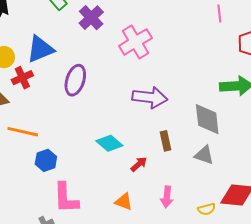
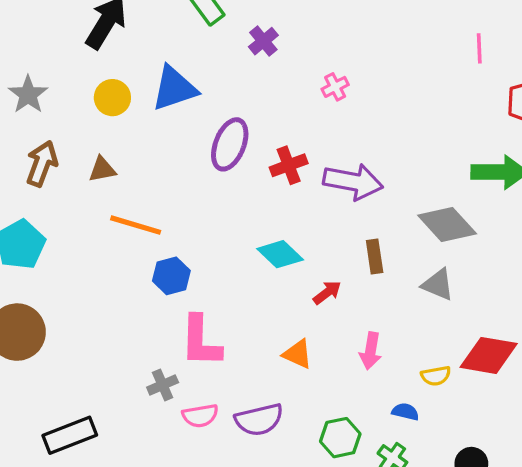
purple cross: (91, 18) -> (263, 41), size x0.7
pink cross: (135, 42) -> (335, 87), size x0.5
red cross: (22, 78) -> (289, 165), moved
gray diamond: (207, 119) -> (447, 225), turned -40

